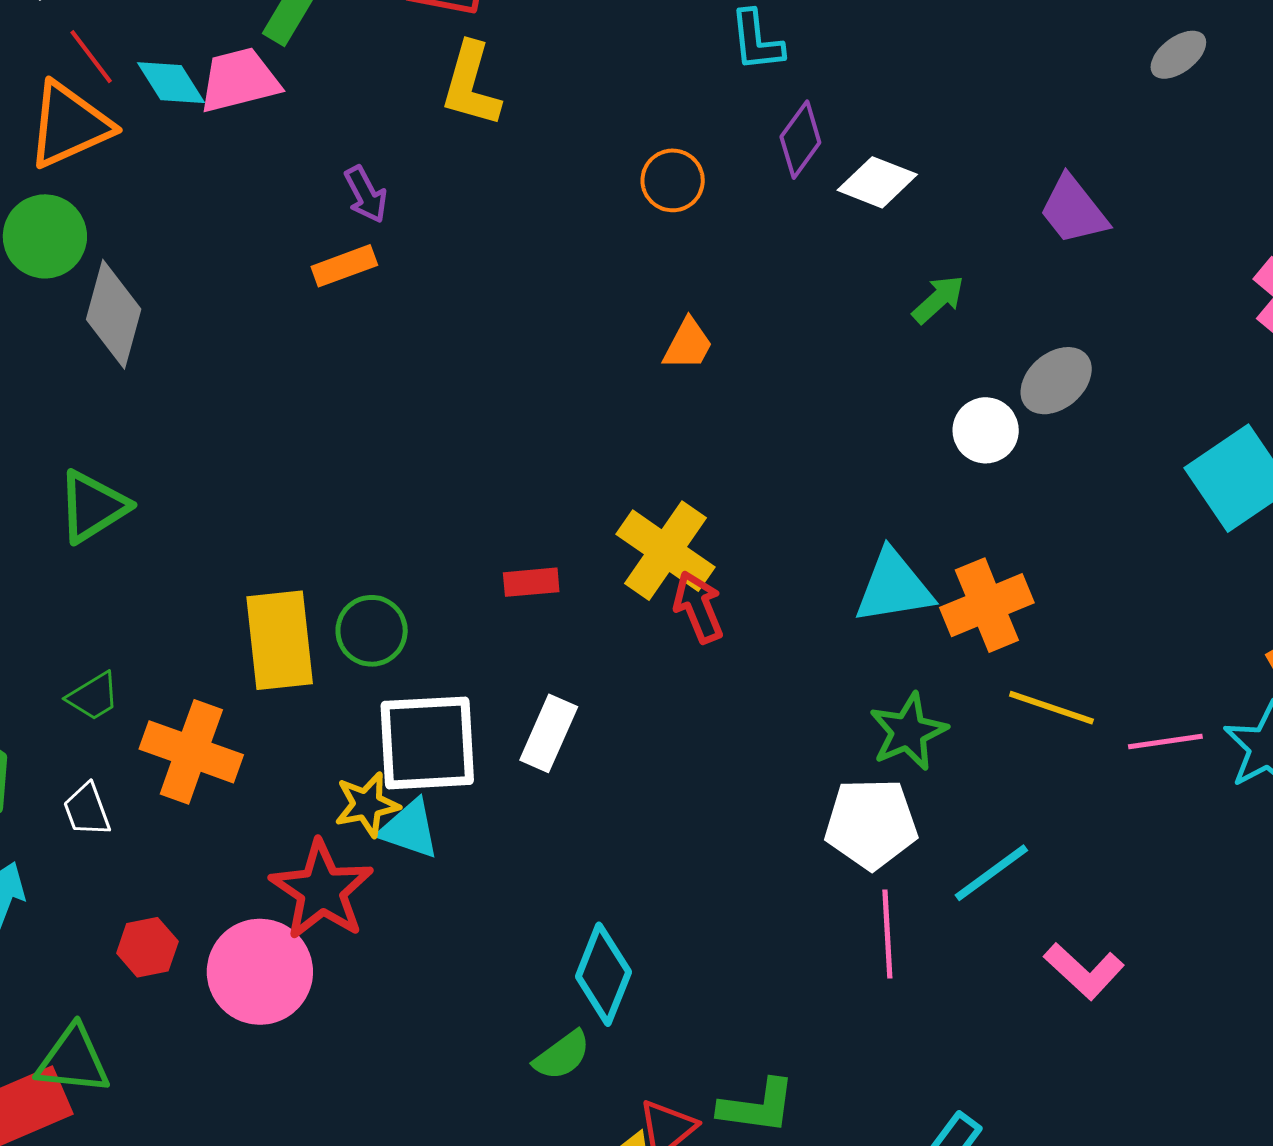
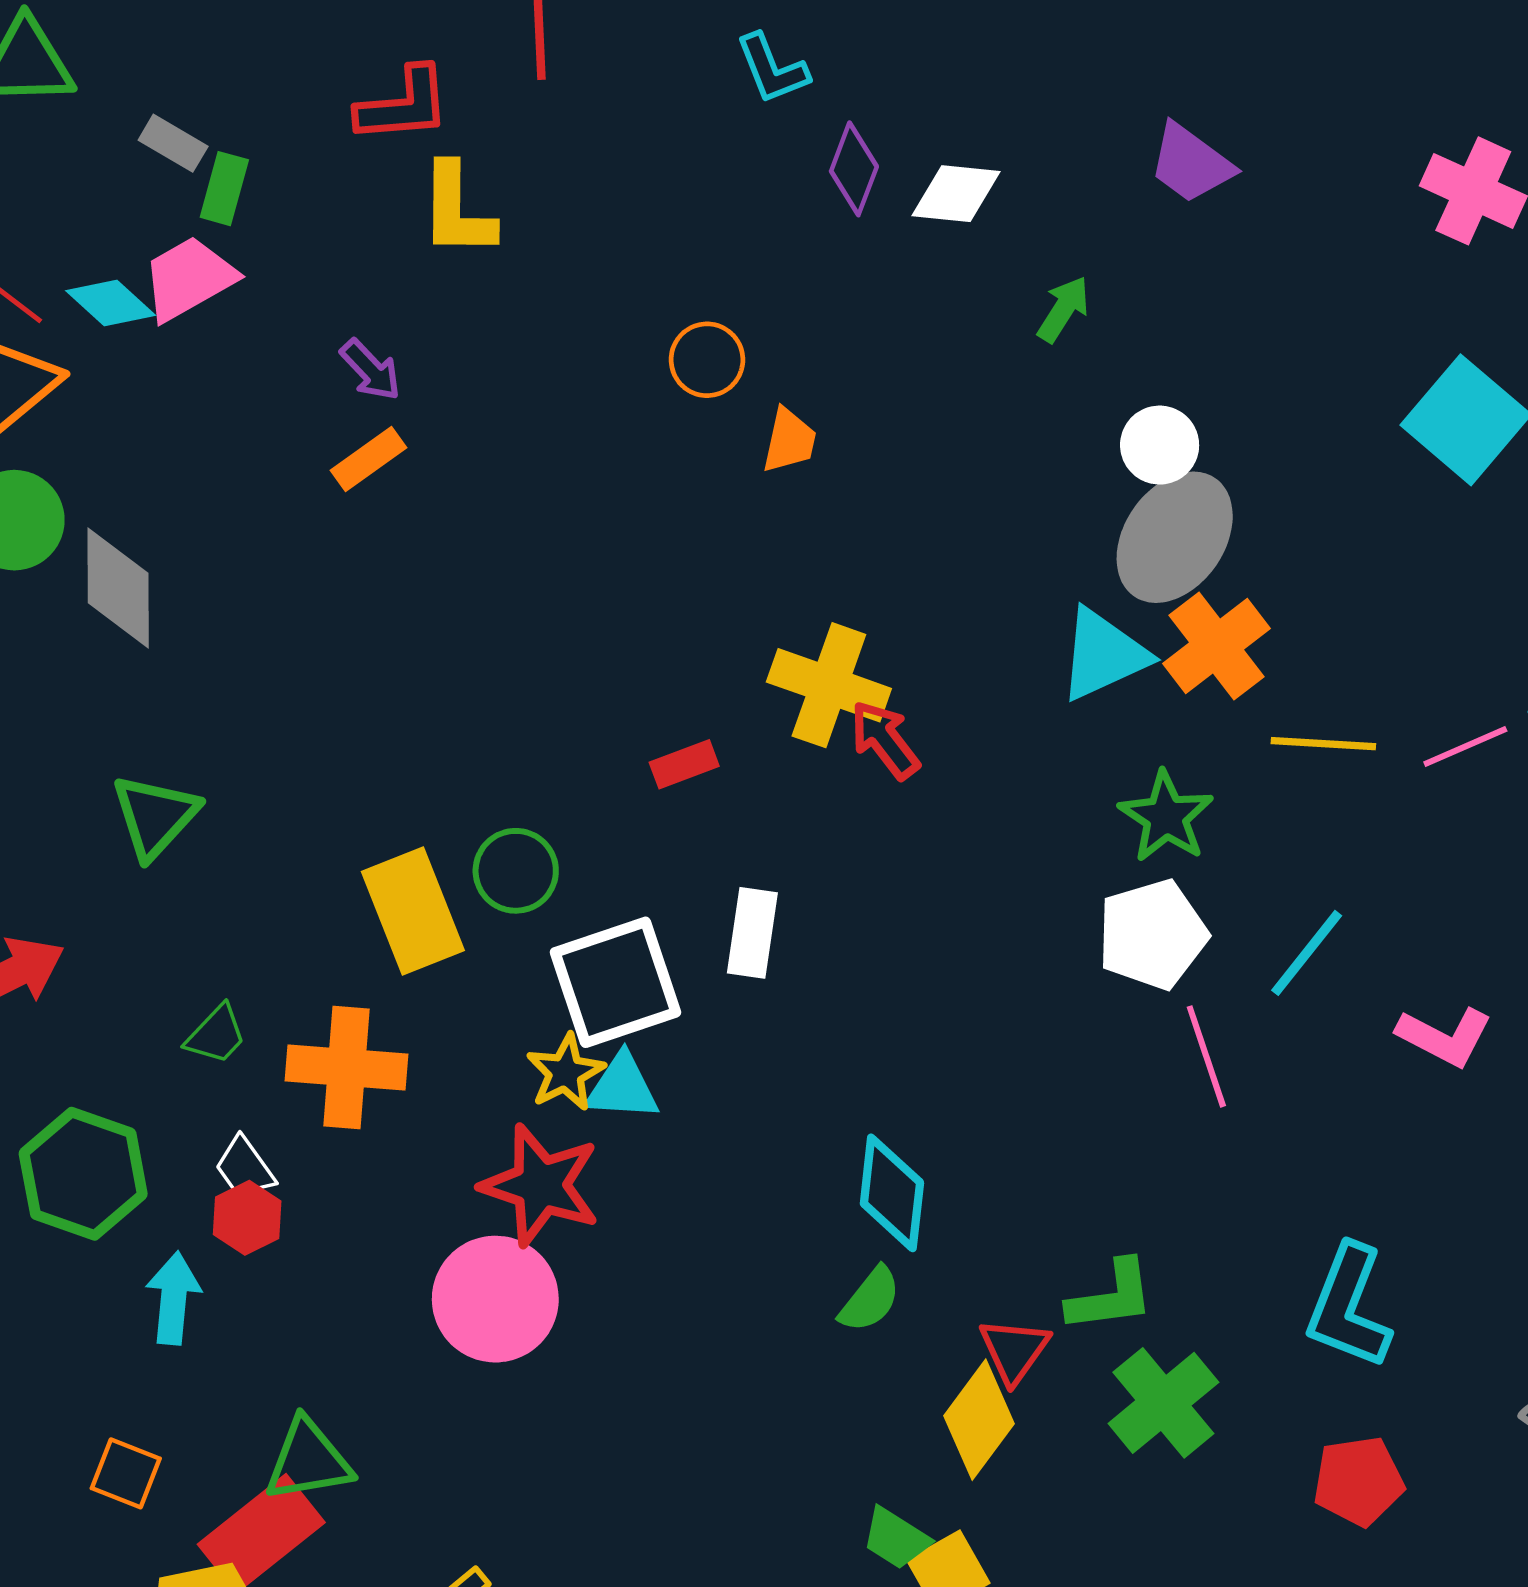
orange circle: (673, 180) -> (707, 360), moved
gray ellipse: (1056, 381) -> (1175, 537), moved, size x1.5
red hexagon: (147, 947) -> (247, 1218), moved

